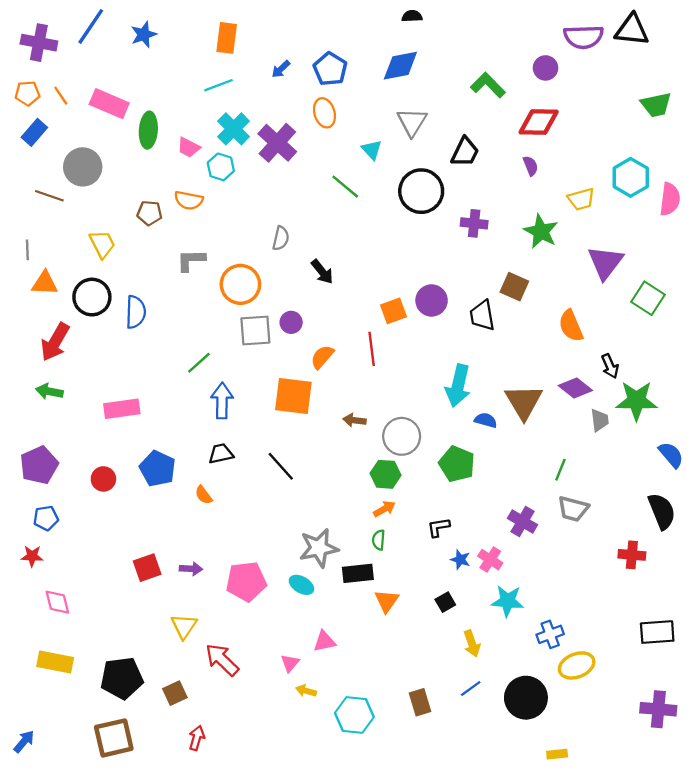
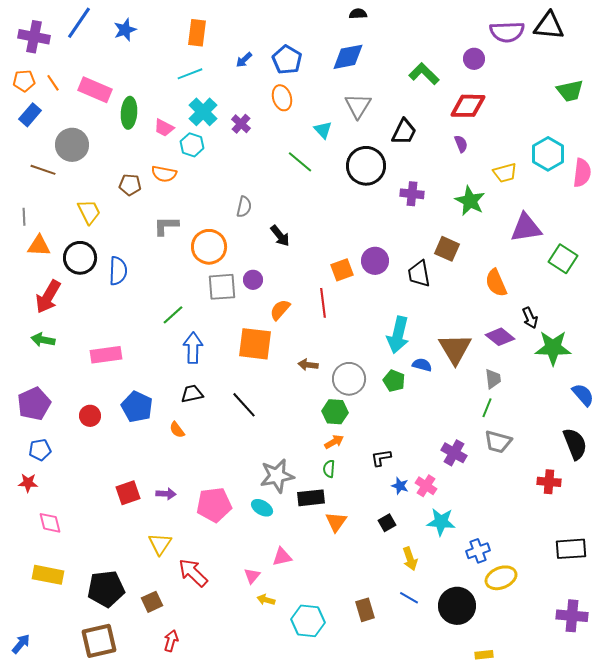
purple cross: (277, 143) -> (241, 124), size x0.6
purple triangle: (605, 262) -> (526, 228), turned 44
gray trapezoid: (600, 420) -> (493, 379), moved
green pentagon: (457, 464) -> (394, 381), moved, size x0.7
blue line: (471, 688) -> (409, 598), turned 66

